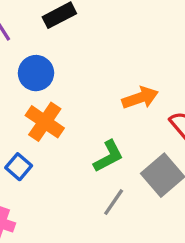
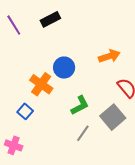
blue circle: (36, 73) -> (64, 67), moved
orange arrow: (140, 98) -> (109, 56), moved

